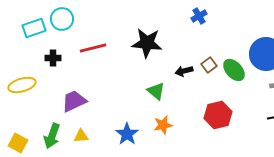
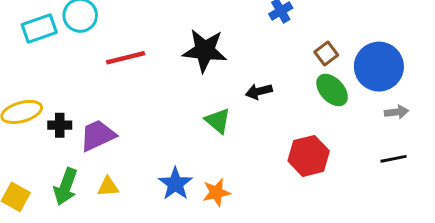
black cross: (53, 58) -> (60, 125), moved
brown square: (209, 65) -> (326, 53), moved
orange star: (163, 125) -> (216, 192), moved

